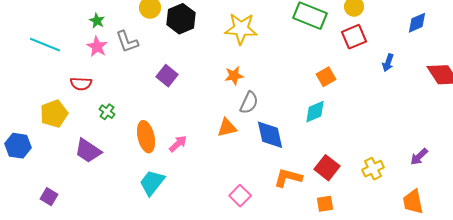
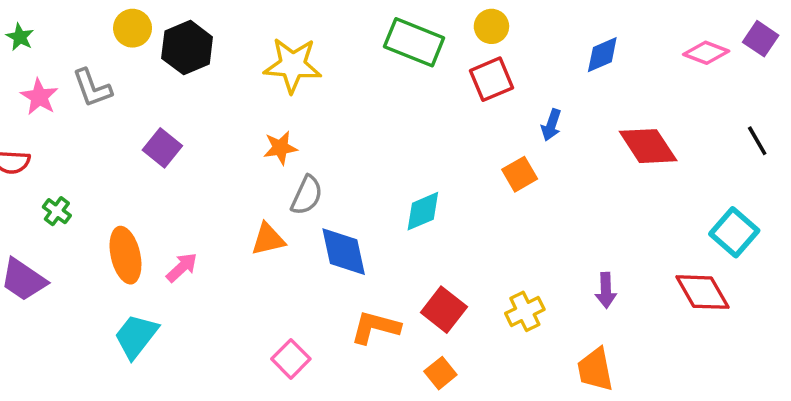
green star: (97, 21) -> (20, 37), moved
orange square: (326, 77) -> (520, 174), moved
purple arrow: (419, 157) -> (606, 290), turned -48
orange square: (325, 204) -> (440, 373), turned -30

